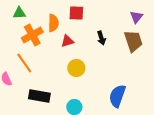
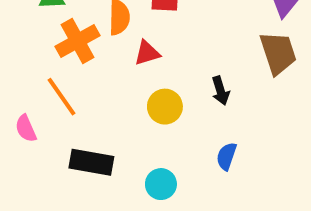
black arrow: (101, 38) -> (221, 91), moved
blue semicircle: (117, 96) -> (226, 156), moved, size x0.6

